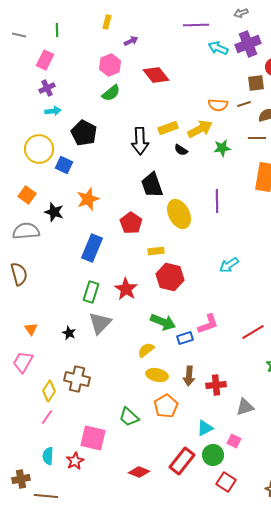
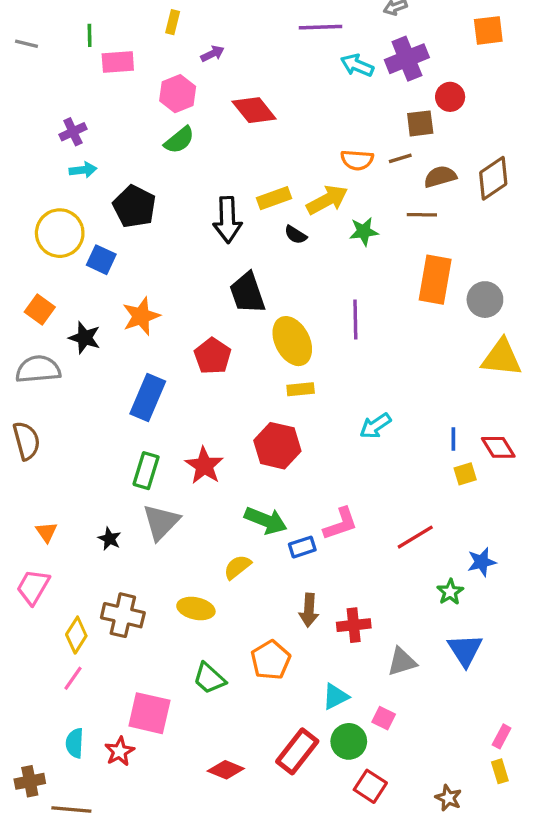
pink rectangle: (45, 60) -> (118, 62), moved, turned 60
yellow rectangle: (156, 251) -> (301, 389), moved
yellow ellipse: (157, 375) -> (196, 609), moved

